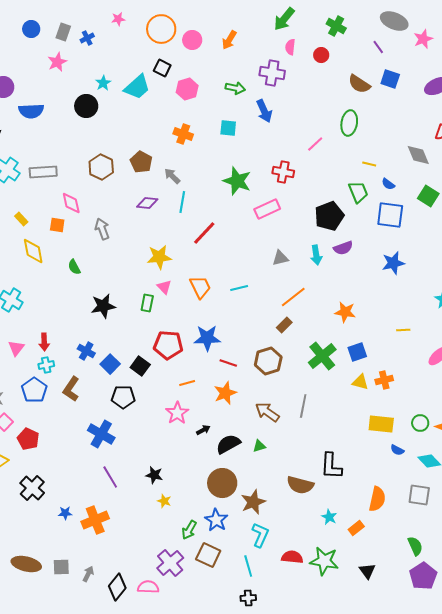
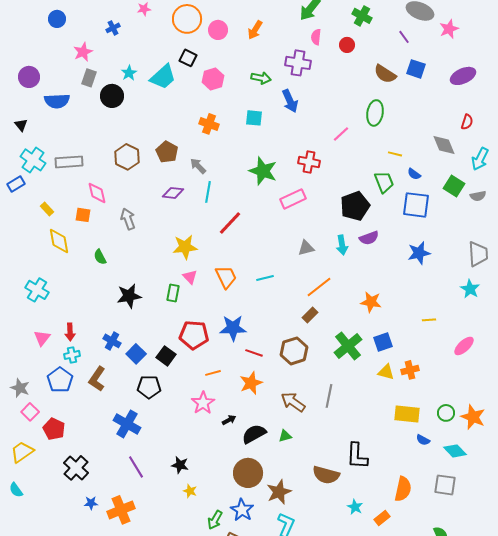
gray rectangle: (63, 32) -> (89, 78), moved
black cross: (32, 488) -> (76, 468), moved

